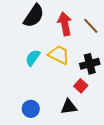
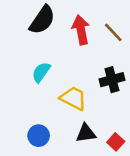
yellow trapezoid: (59, 55) -> (73, 98), moved
red square: (81, 86) -> (116, 142), moved

